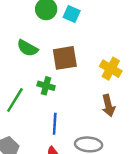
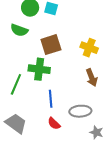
green semicircle: (27, 48) -> (19, 30), moved
green cross: (46, 86) -> (39, 69), size x1.5

